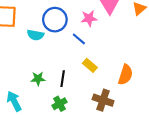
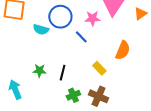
yellow rectangle: (90, 65) -> (99, 68), moved
orange semicircle: (125, 75) -> (123, 50), moved
green cross: (60, 104) -> (73, 95), moved

